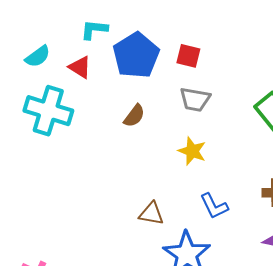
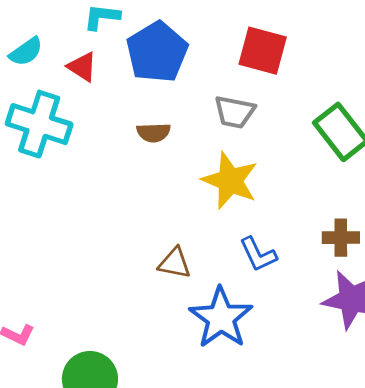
red square: (188, 56) -> (263, 51), moved, size x1.5
brown semicircle: (134, 116) -> (154, 133), turned 50
yellow star: (192, 151) -> (230, 181), size x1.5

